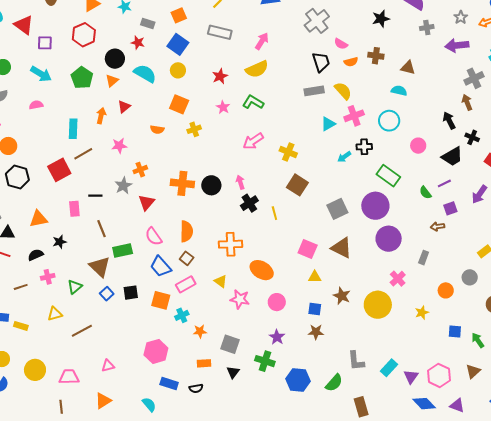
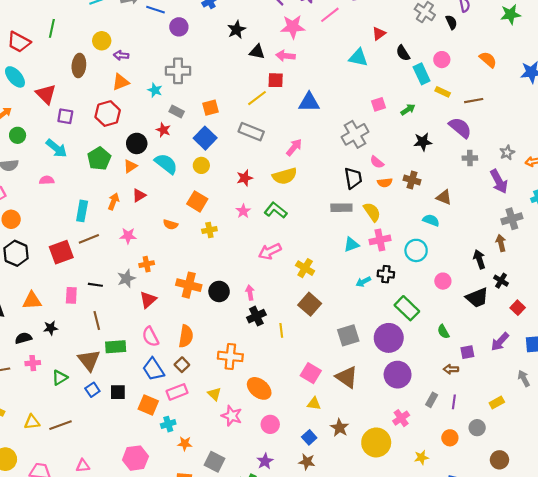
purple arrow: (457, 45) -> (499, 181), turned -120
purple line: (444, 183) -> (454, 402), moved, turned -64
blue square: (315, 309) -> (309, 437), turned 32
yellow triangle: (55, 314) -> (32, 422), moved

